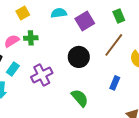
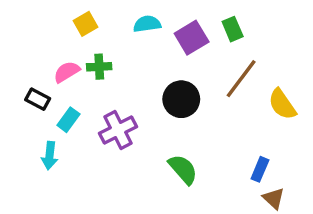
green rectangle: (119, 16) -> (233, 29), moved
blue rectangle: (115, 83) -> (260, 169), moved

